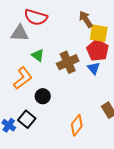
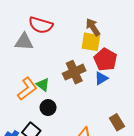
yellow square: (99, 33) -> (91, 42), moved
green triangle: (38, 55) -> (43, 85), moved
blue triangle: (94, 68) -> (101, 78), turned 40

